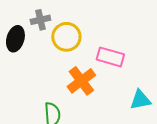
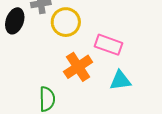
cyan triangle: (140, 100) -> (120, 80), moved

